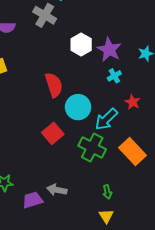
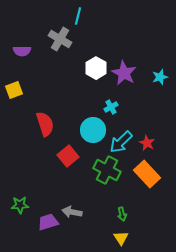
cyan cross: (114, 76) -> (111, 107), moved
red semicircle: (54, 85) -> (45, 124), moved
red star: (133, 102) -> (147, 143), moved

